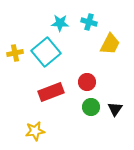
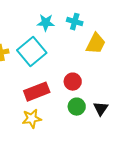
yellow star: (35, 131) -> (32, 119), moved

